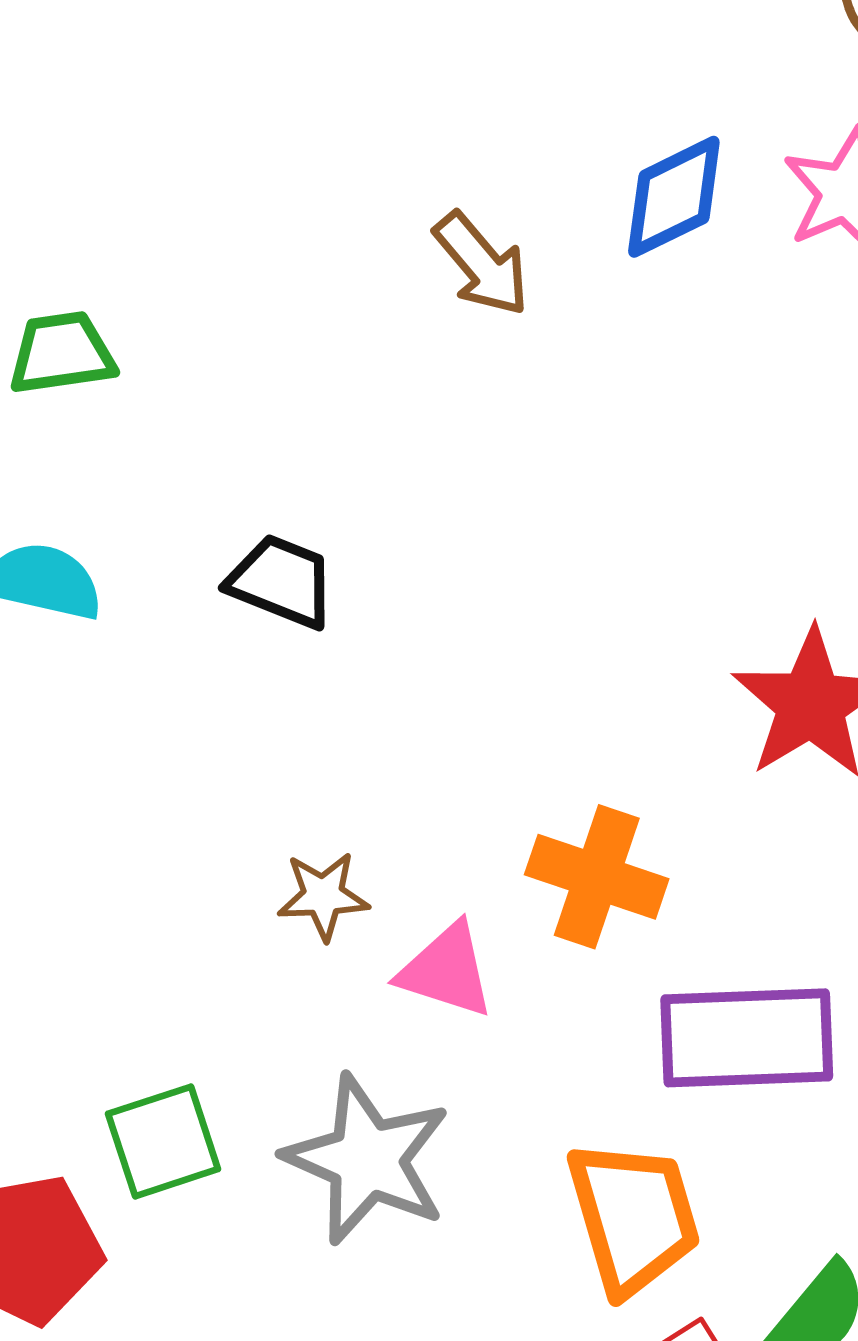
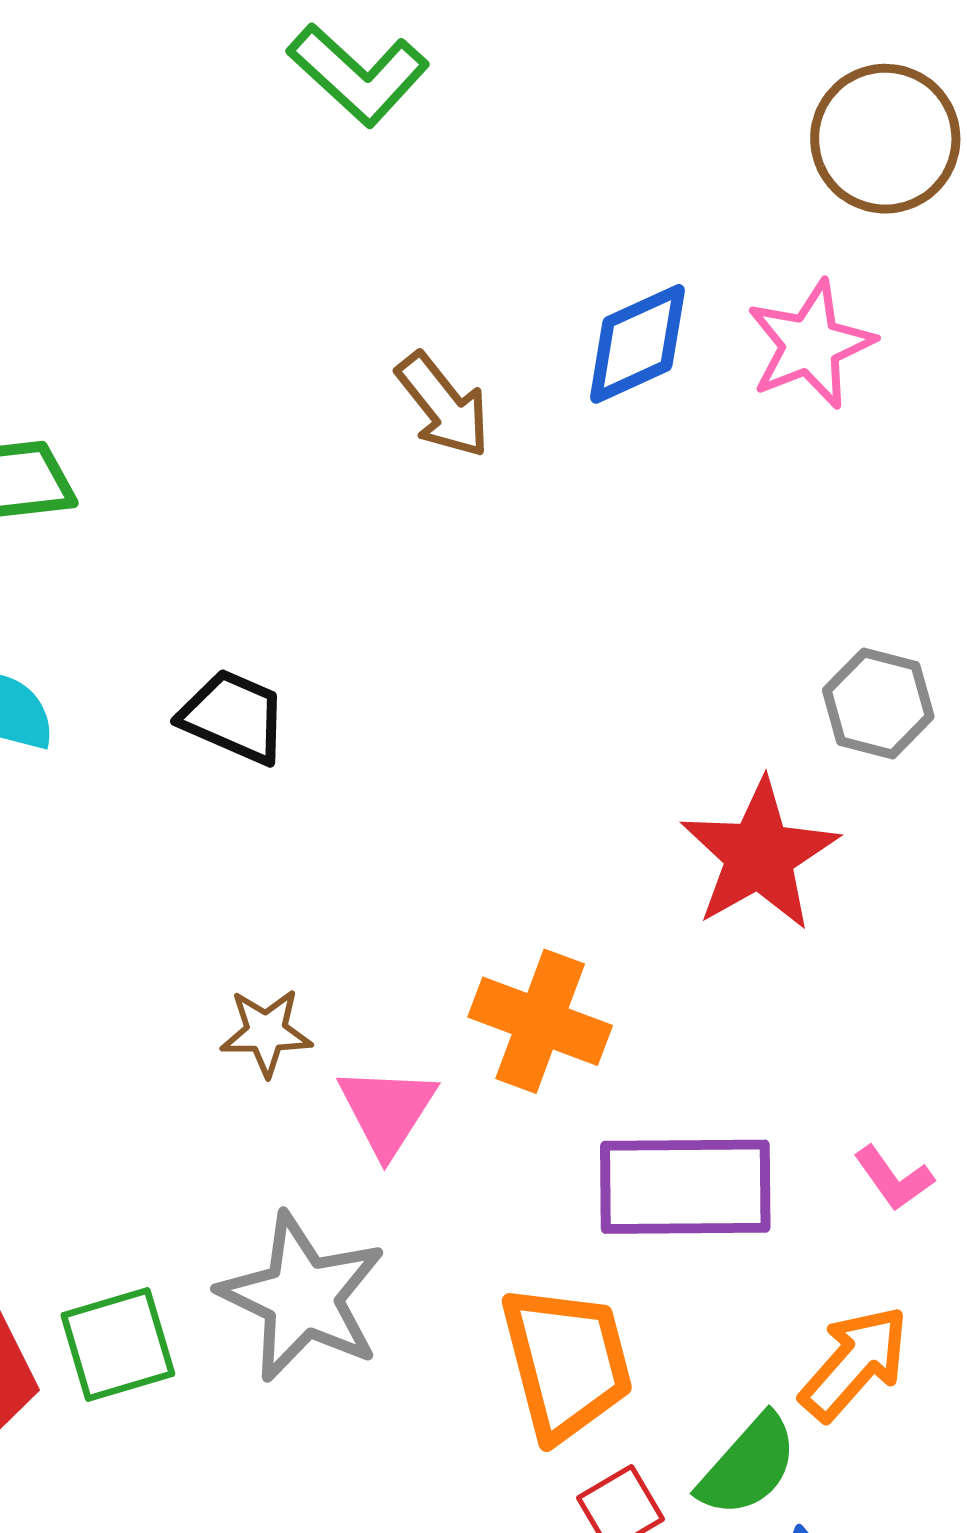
pink triangle: (446, 971) -> (387, 1110), turned 43
green square: (163, 1141) -> (118, 1345), moved

